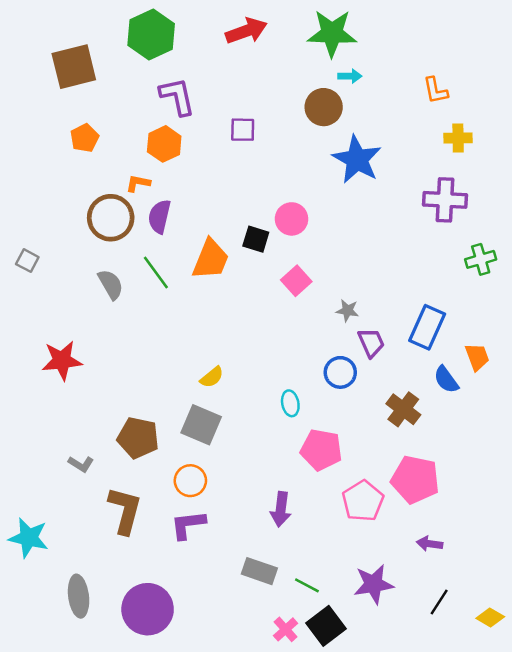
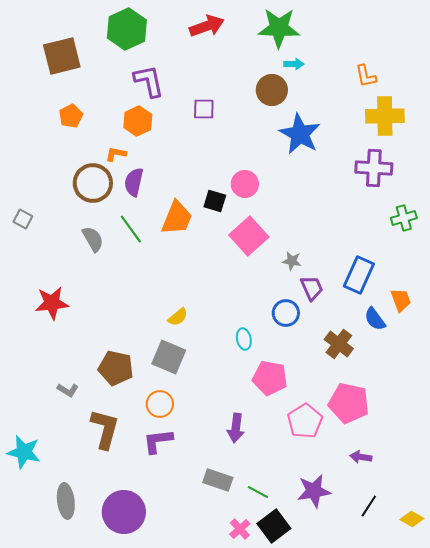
yellow cross: (458, 138) -> (385, 116), size x1.6
pink square: (296, 281) -> (249, 236), size x1.5

